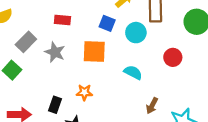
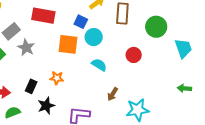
red rectangle: (62, 20) -> (43, 16), size x1.6
cyan circle: (136, 33) -> (94, 37), moved
gray star: (55, 52) -> (26, 48), moved

